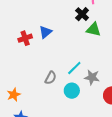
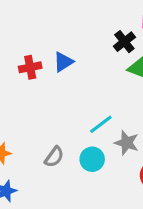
gray semicircle: (51, 78) -> (54, 157), moved

